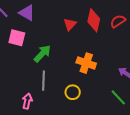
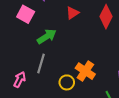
red triangle: (70, 24) -> (72, 13), moved
orange cross: (86, 63) -> (85, 71), moved

